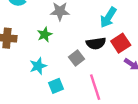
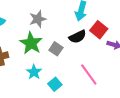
green star: (45, 34) -> (31, 43), size x1.6
gray square: (77, 58) -> (56, 49), moved

